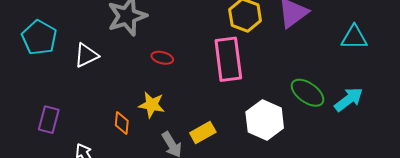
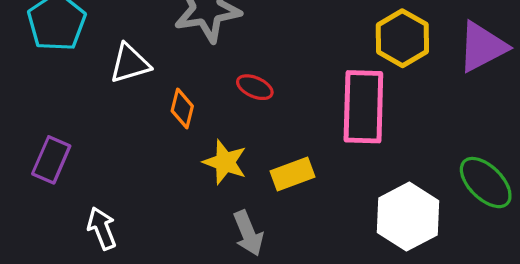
orange diamond: (122, 123) -> (182, 108), moved
yellow rectangle: (203, 132) -> (293, 174), moved

